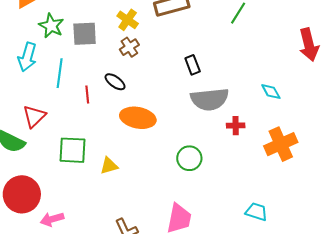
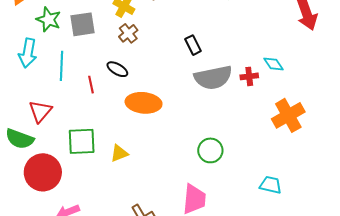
red cross: (236, 126) -> (249, 76), moved
green circle: (189, 158) -> (210, 150), moved
red circle: (22, 194) -> (43, 172), moved

